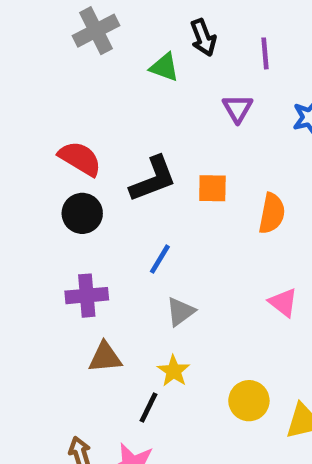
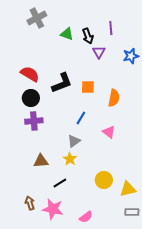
black arrow: (203, 37) -> (88, 36), moved
blue line: (160, 259) -> (81, 118), moved
purple cross: (87, 296) -> (34, 121), moved
pink triangle: (283, 302) -> (109, 132), moved
yellow star: (174, 371) -> (70, 159), moved
black line: (148, 408) -> (60, 183), turned 32

